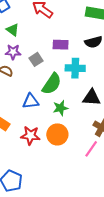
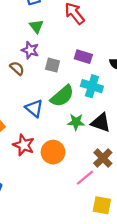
gray square: (36, 59) -> (53, 65), turned 32
blue triangle: (31, 101) -> (34, 108), turned 30
green star: (61, 108) -> (76, 122), moved

